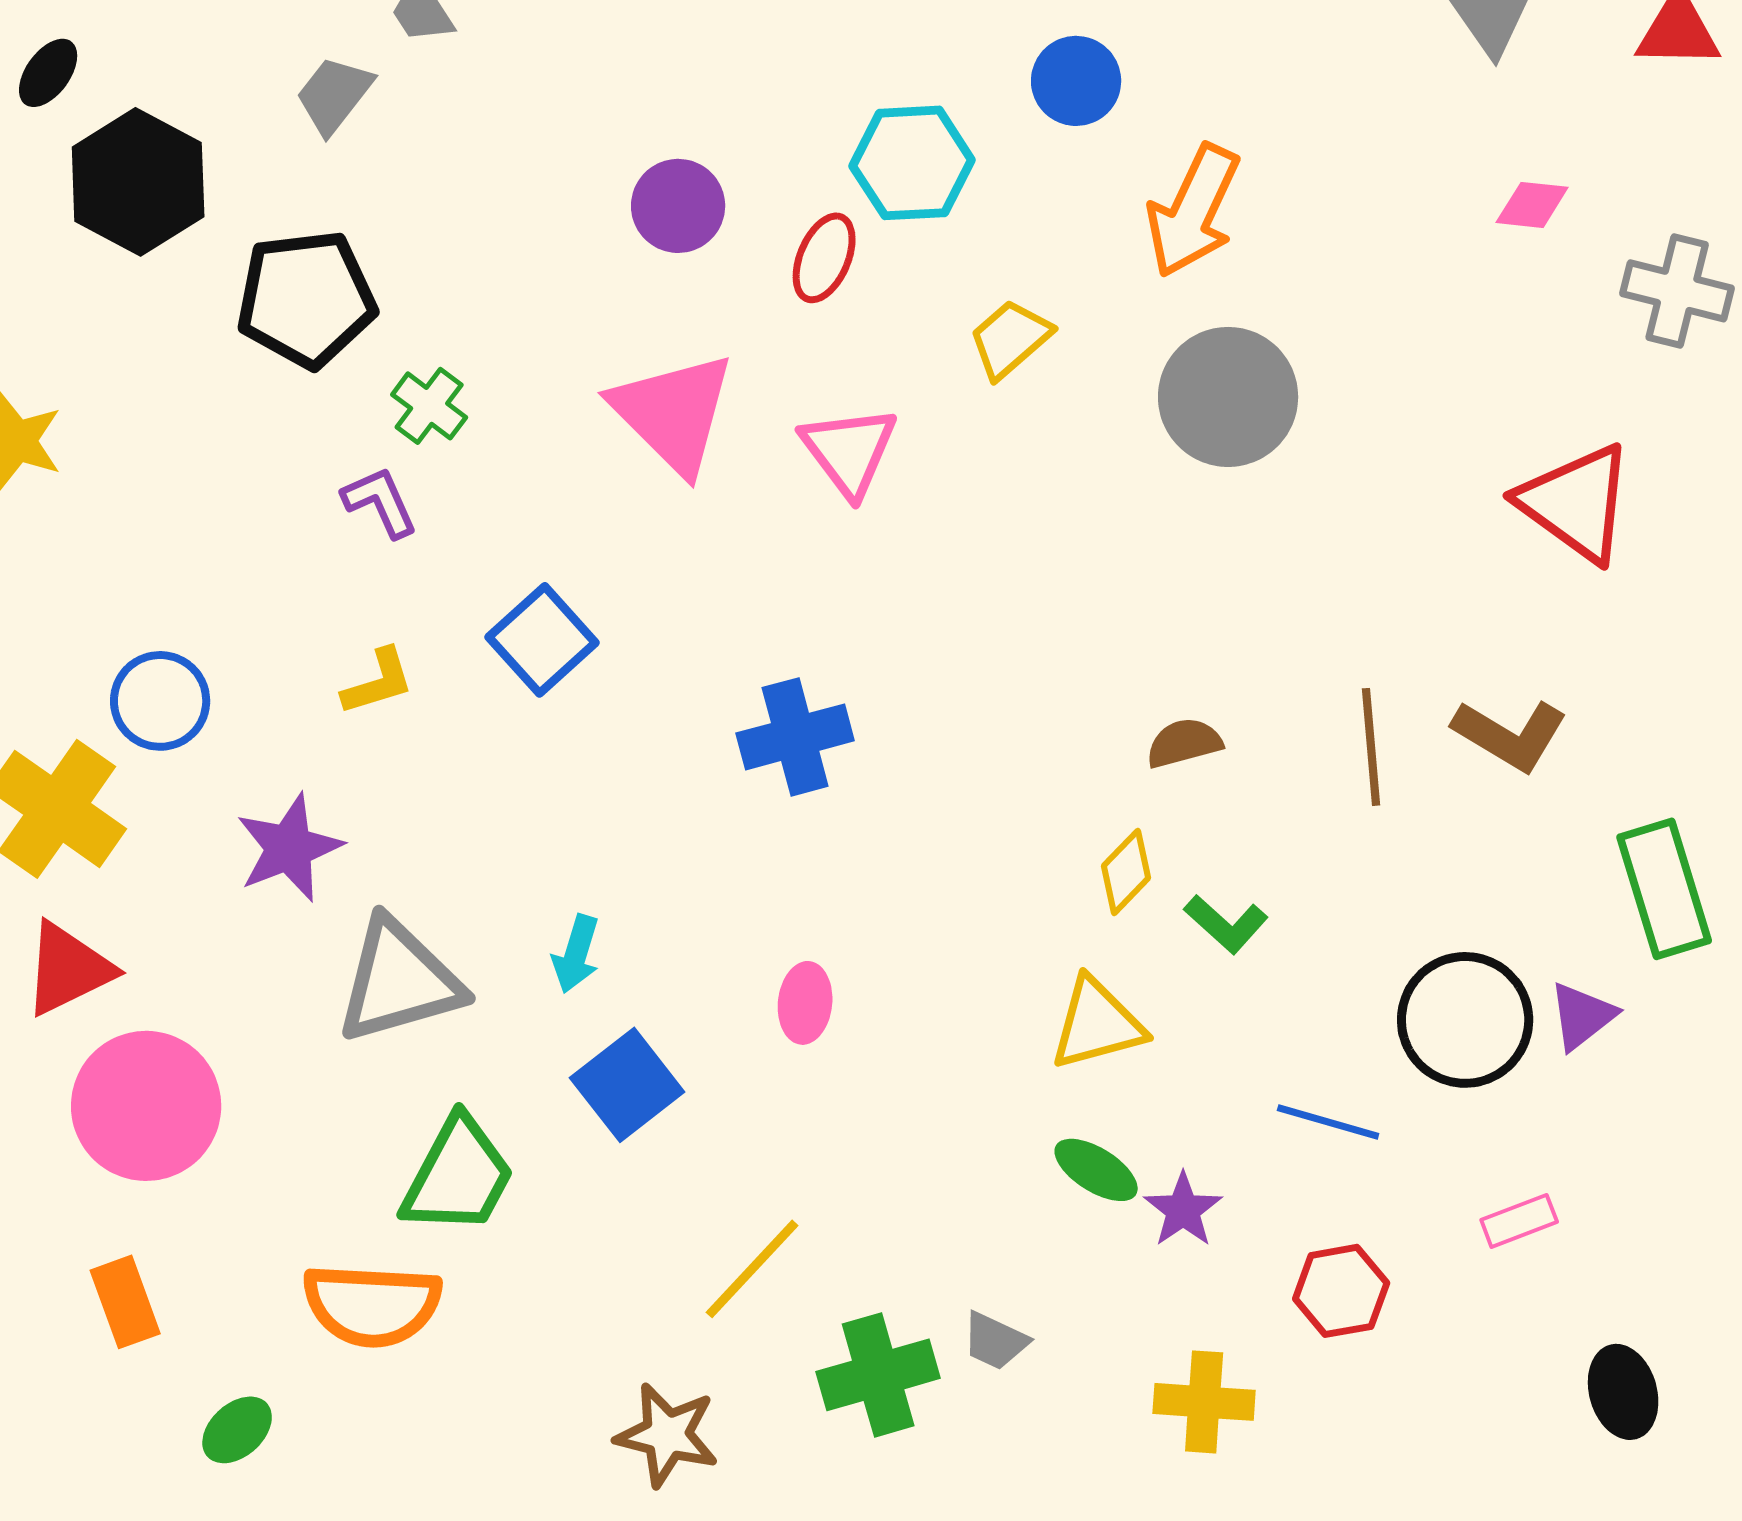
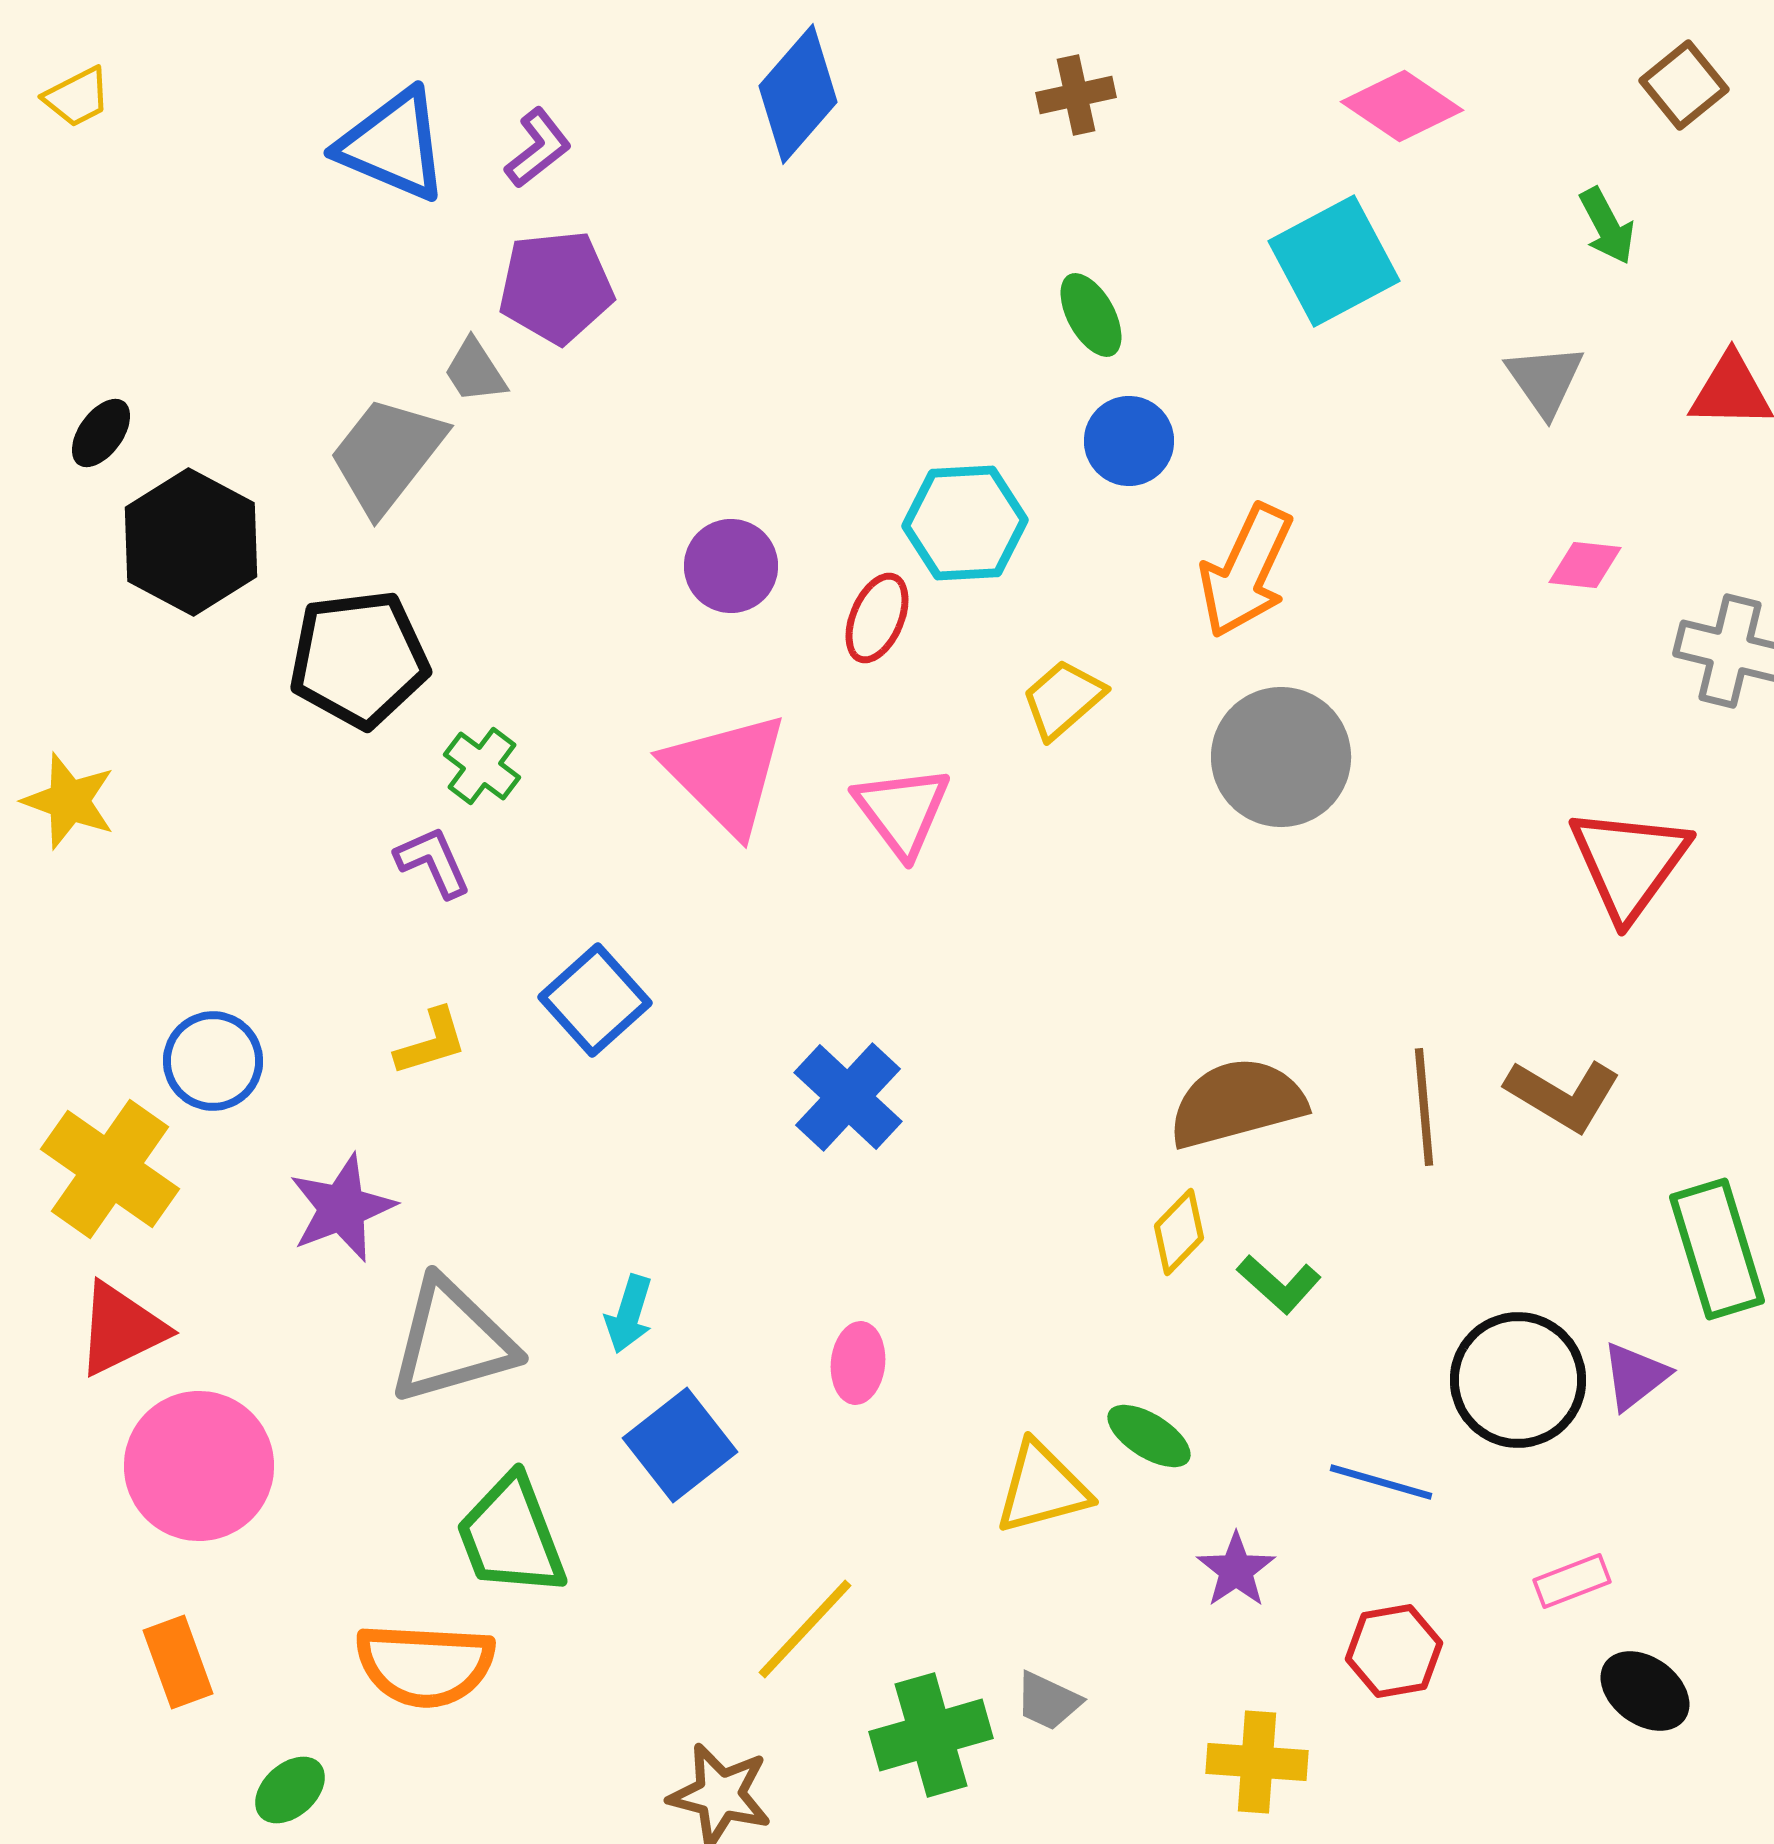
gray trapezoid: (334, 95) -> (387, 455), size x1.5
red triangle: (1576, 503) -> (1629, 863), turned 30
blue cross: (795, 737) -> (848, 1097), turned -32
brown semicircle: (1184, 743) -> (1237, 1103), size x1.8
yellow triangle: (1097, 1024) -> (1042, 1488), moved
green ellipse: (1096, 1170) -> (1149, 1436), moved
green trapezoid: (458, 1176) -> (511, 1536), turned 131
black ellipse: (1623, 1392) -> (1645, 1691), moved, turned -38

